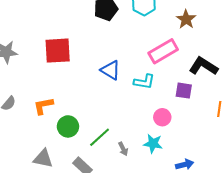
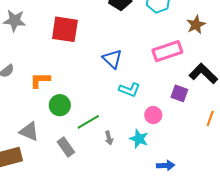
cyan L-shape: (144, 82) -> (130, 90), moved

